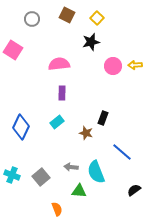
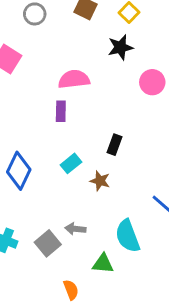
purple rectangle: (62, 93) -> (61, 111), moved
black rectangle: (103, 118) -> (115, 145), moved
brown star: (86, 133) -> (100, 181), moved
gray arrow: (71, 167) -> (75, 229), moved

